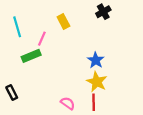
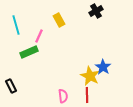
blue star: (96, 60) -> (103, 67), moved
pink semicircle: (68, 103) -> (63, 96), turned 48

